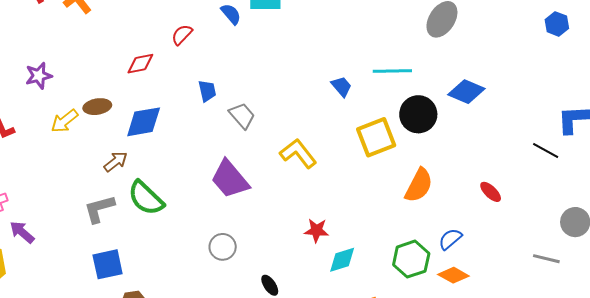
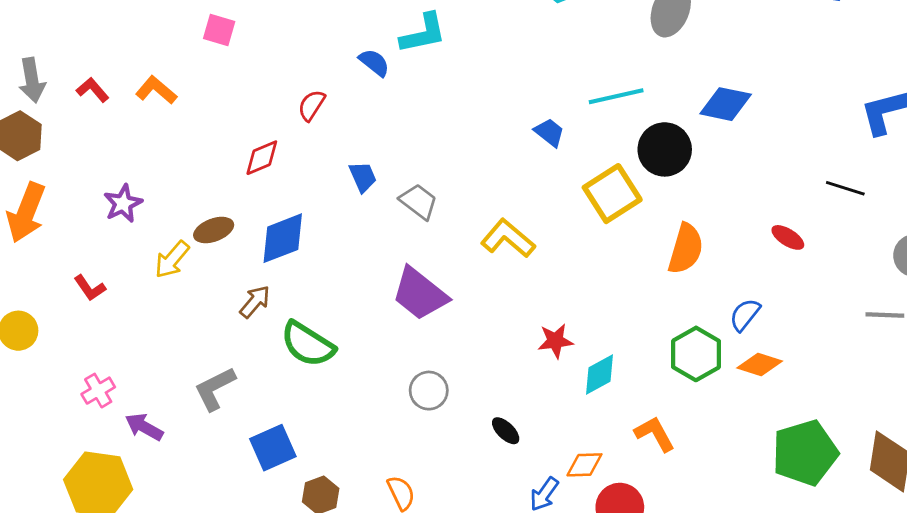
black line: (546, 151) -> (845, 188), moved
gray L-shape: (99, 209) -> (215, 389), moved

